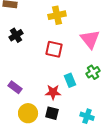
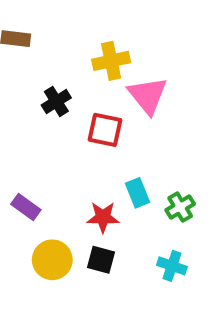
black cross: (16, 35) -> (56, 101), moved
pink triangle: (90, 39) -> (148, 95), moved
green cross: (93, 72) -> (180, 207), moved

